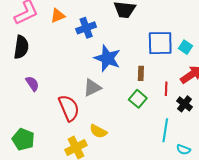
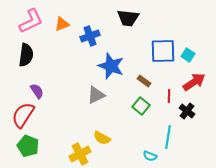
brown rectangle: (141, 73) -> (144, 81), turned -56
red semicircle: (69, 108) -> (23, 115), moved, turned -124
cyan semicircle: (183, 150) -> (150, 156), moved

